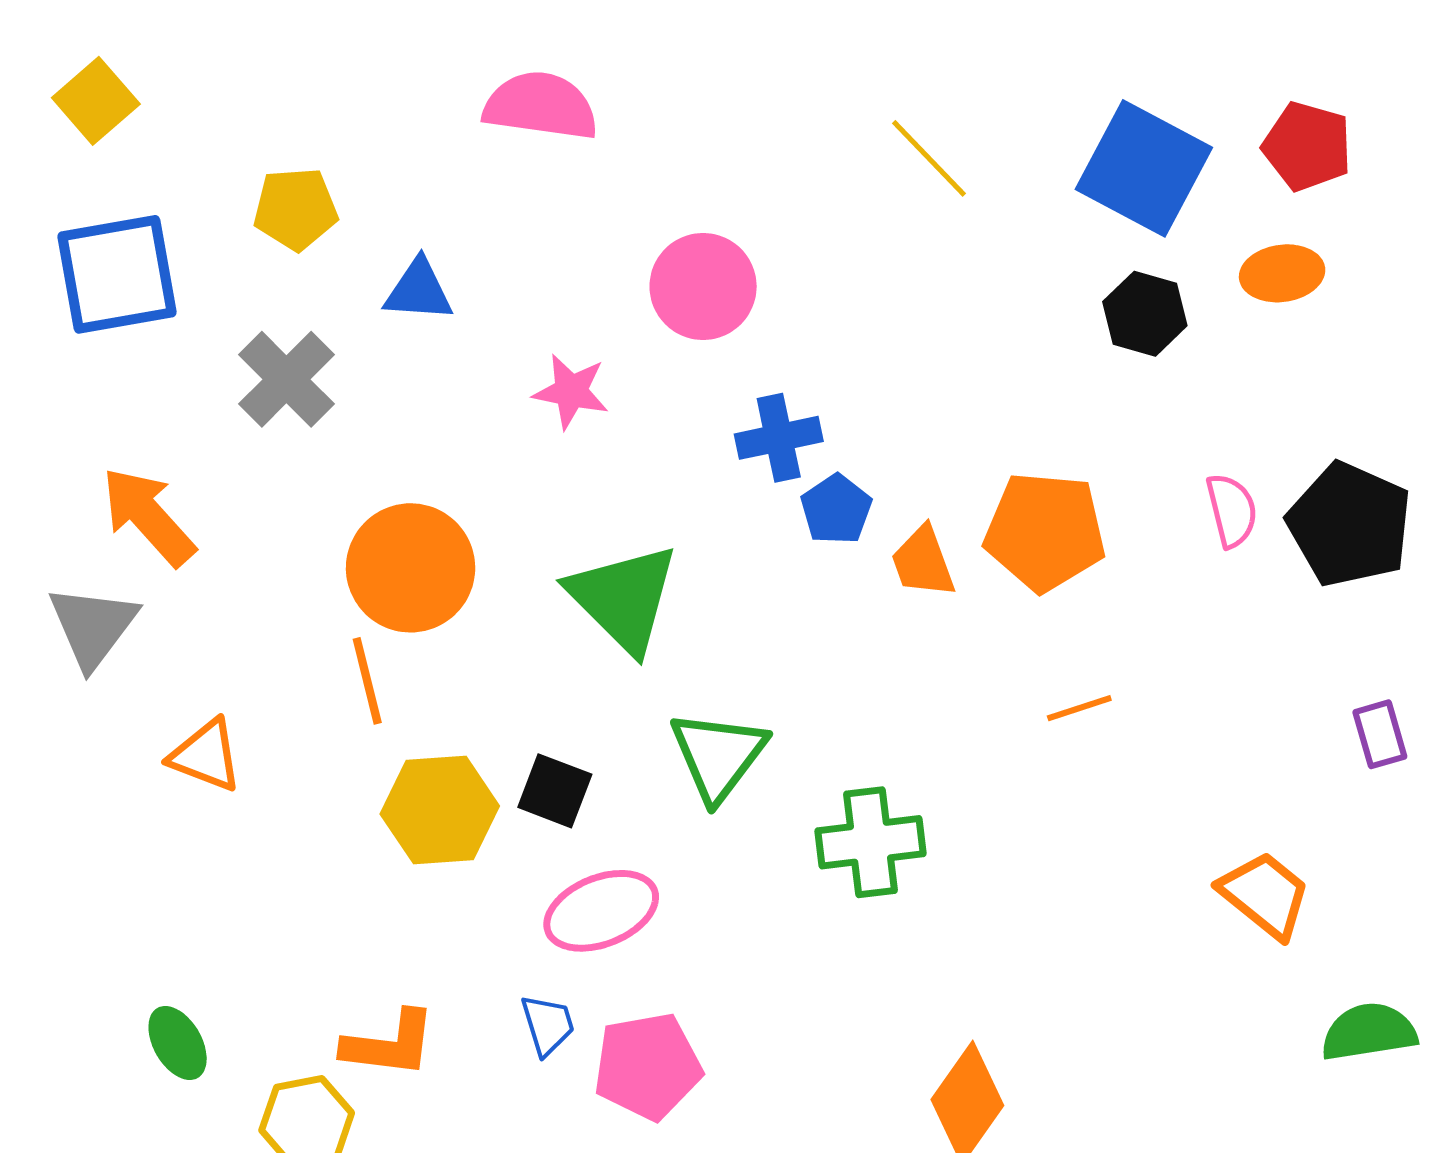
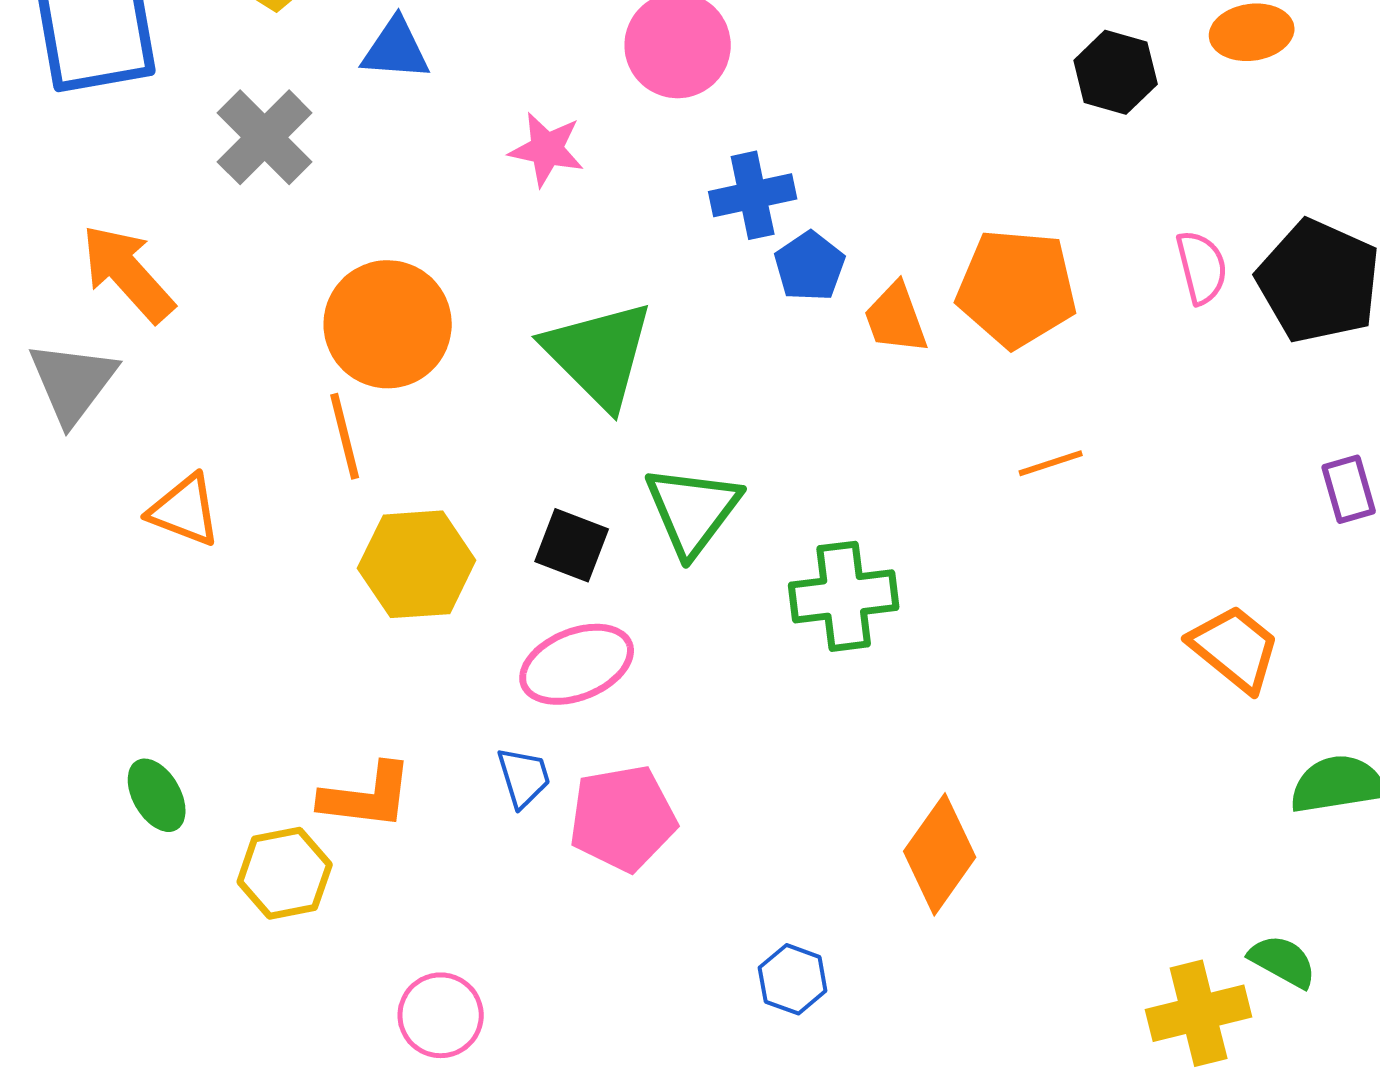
black square: (555, 791) -> (572, 545), moved

